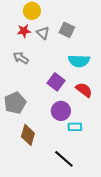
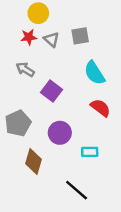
gray square: (67, 30) -> (80, 36), turned -35
cyan semicircle: (79, 61) -> (94, 73), turned 55
purple square: (56, 82) -> (51, 91), moved
purple circle: (61, 111) -> (60, 133), moved

